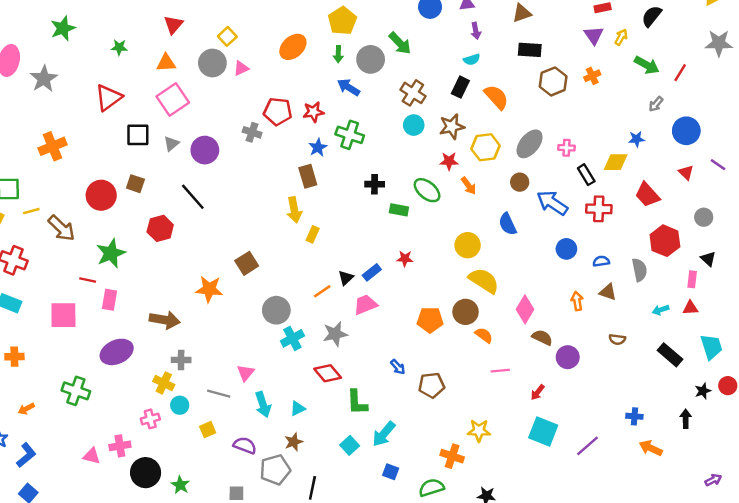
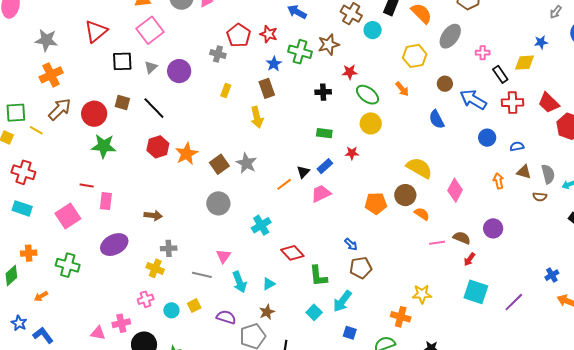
gray star: (44, 79) -> (46, 40), moved, turned -30
red pentagon: (278, 111) -> (239, 35), turned 30
red star: (313, 112) -> (269, 34), turned 30
cyan circle: (414, 125) -> (373, 30), moved
brown star: (452, 127) -> (329, 44), moved
gray ellipse: (530, 144) -> (450, 36), moved
red star: (449, 161) -> (350, 72), moved
red trapezoid: (647, 195) -> (549, 103), moved
black line: (193, 197) -> (154, 108), moved
green rectangle: (399, 210) -> (324, 133), moved
yellow line: (31, 211) -> (36, 130), turned 48
brown arrow: (61, 228) -> (60, 109), moved, turned -85
red hexagon: (160, 228) -> (158, 147), moved
yellow rectangle: (313, 234) -> (226, 91), moved
yellow circle: (468, 245) -> (371, 123), moved
green star: (111, 253) -> (104, 146), moved, turned 30
gray semicircle: (639, 270) -> (548, 174), moved
orange star: (209, 289) -> (186, 154), moved, turned -30
gray circle: (276, 310) -> (218, 203), moved
pink square: (63, 315) -> (68, 216), turned -30
brown arrow: (165, 320) -> (153, 215), size x0.7
gray star: (335, 334) -> (246, 163), moved, turned -30
brown semicircle: (542, 337) -> (462, 238), moved
brown semicircle: (617, 339) -> (540, 197), moved
brown pentagon: (431, 385) -> (361, 268), moved
green cross: (76, 391) -> (68, 265), moved
cyan circle: (180, 405) -> (171, 310), moved
blue cross: (634, 416) -> (552, 275), turned -32
blue L-shape: (26, 455) -> (43, 335), turned -85

